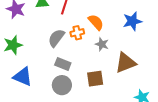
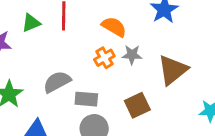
orange cross: (77, 33) -> (104, 58), moved
gray semicircle: (56, 38) -> (57, 82), moved, turned 42

